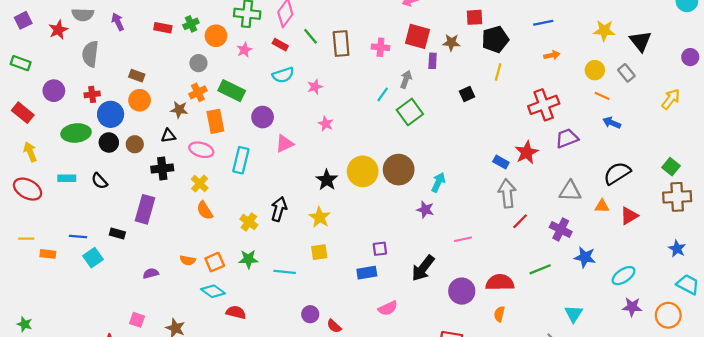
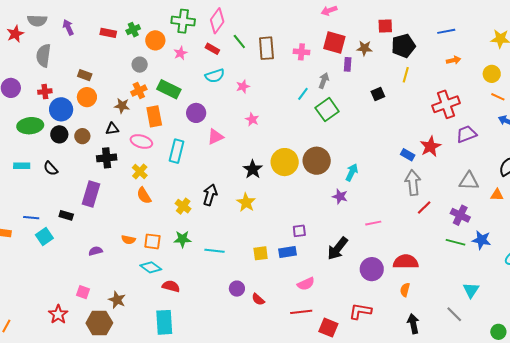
yellow square: (319, 252) -> (261, 253), moved
orange square: (215, 262) -> (152, 241), turned 30
green line: (540, 269) -> (455, 242), moved, turned 36

